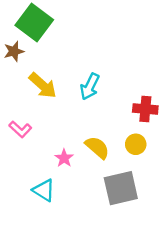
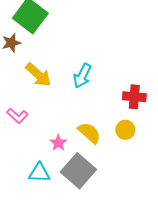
gray square: (121, 188) -> (78, 171), moved, turned -36
cyan triangle: (44, 190) -> (39, 173), turned -30

